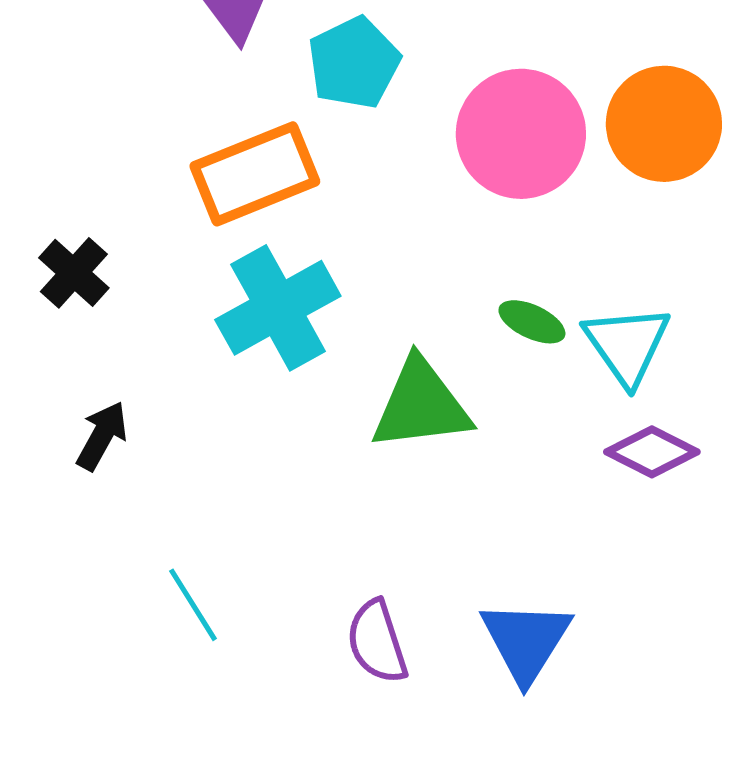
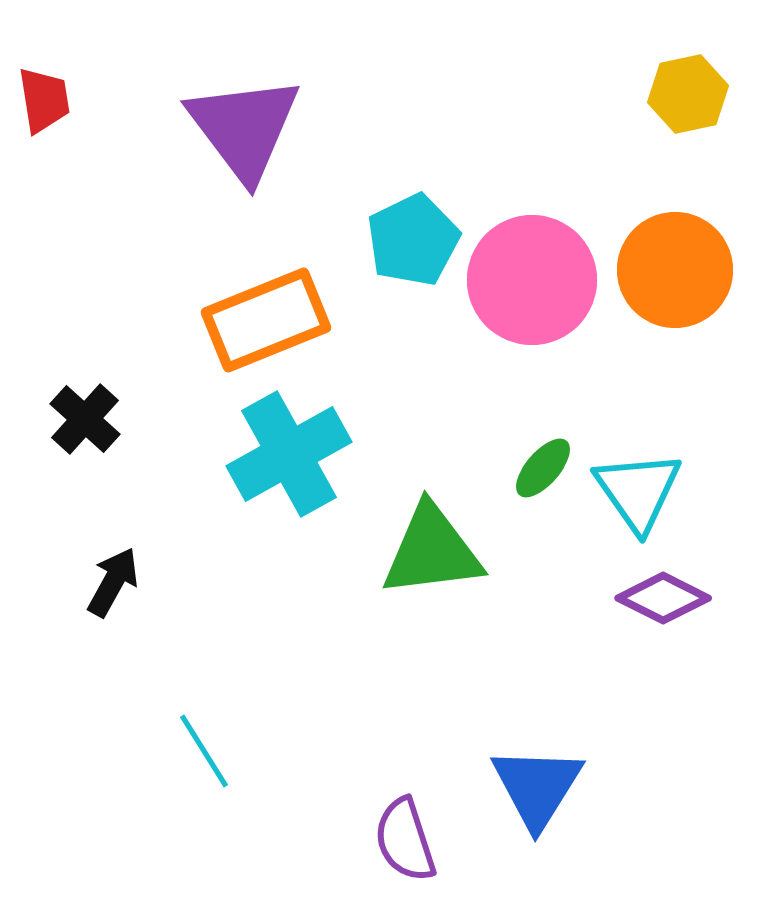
cyan pentagon: (354, 63) -> (413, 240), moved
green ellipse: (532, 322) -> (543, 468), turned -74
purple semicircle: (377, 642) -> (405, 840), moved

